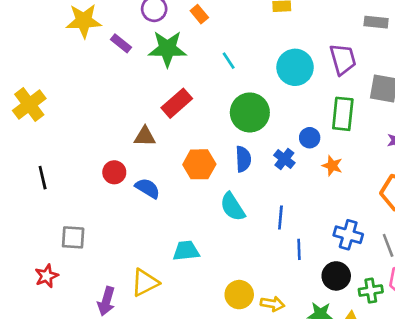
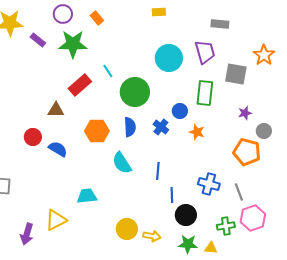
gray rectangle: (376, 22) -> (220, 24), moved
cyan line: (229, 61) -> (108, 71), moved
black circle: (336, 276) -> (186, 215), moved

